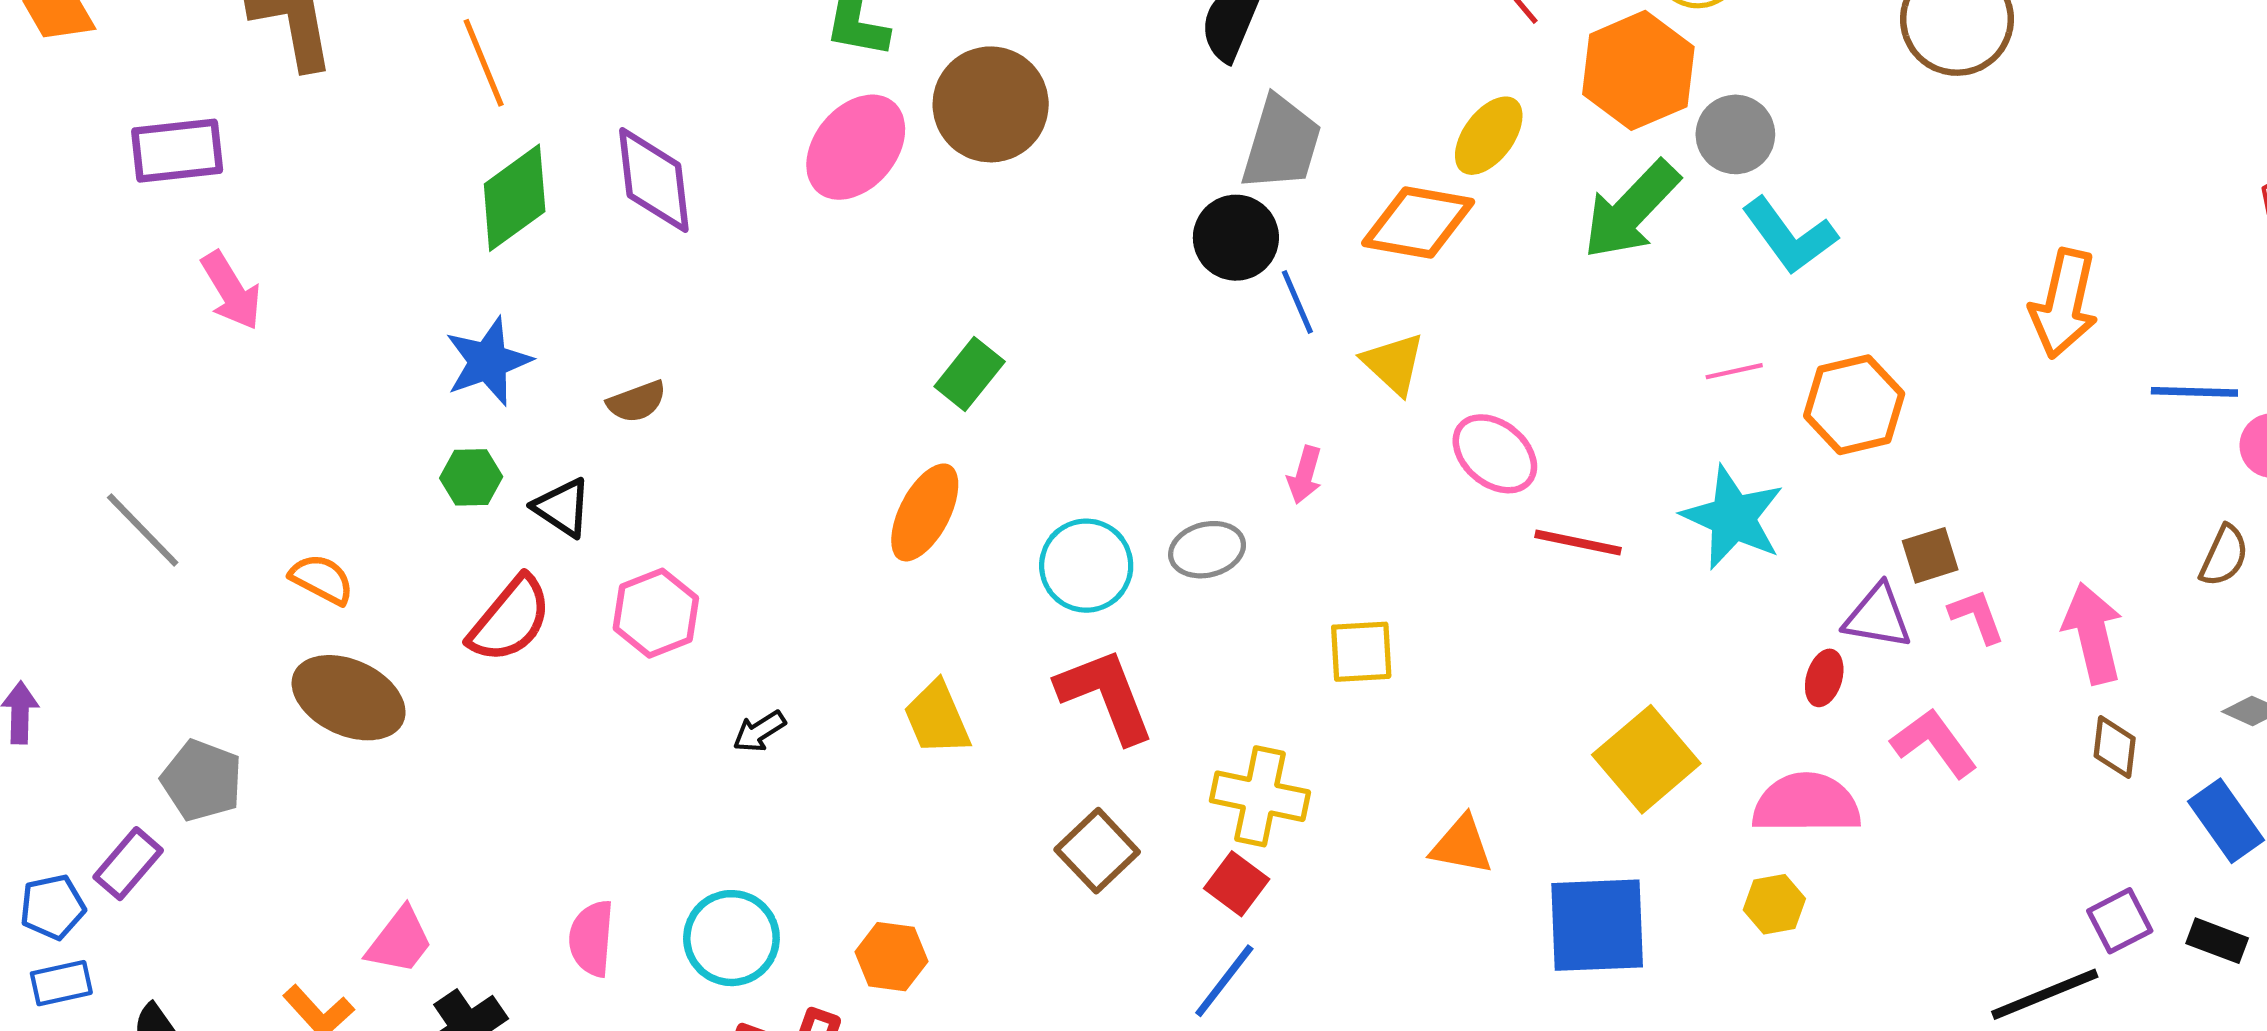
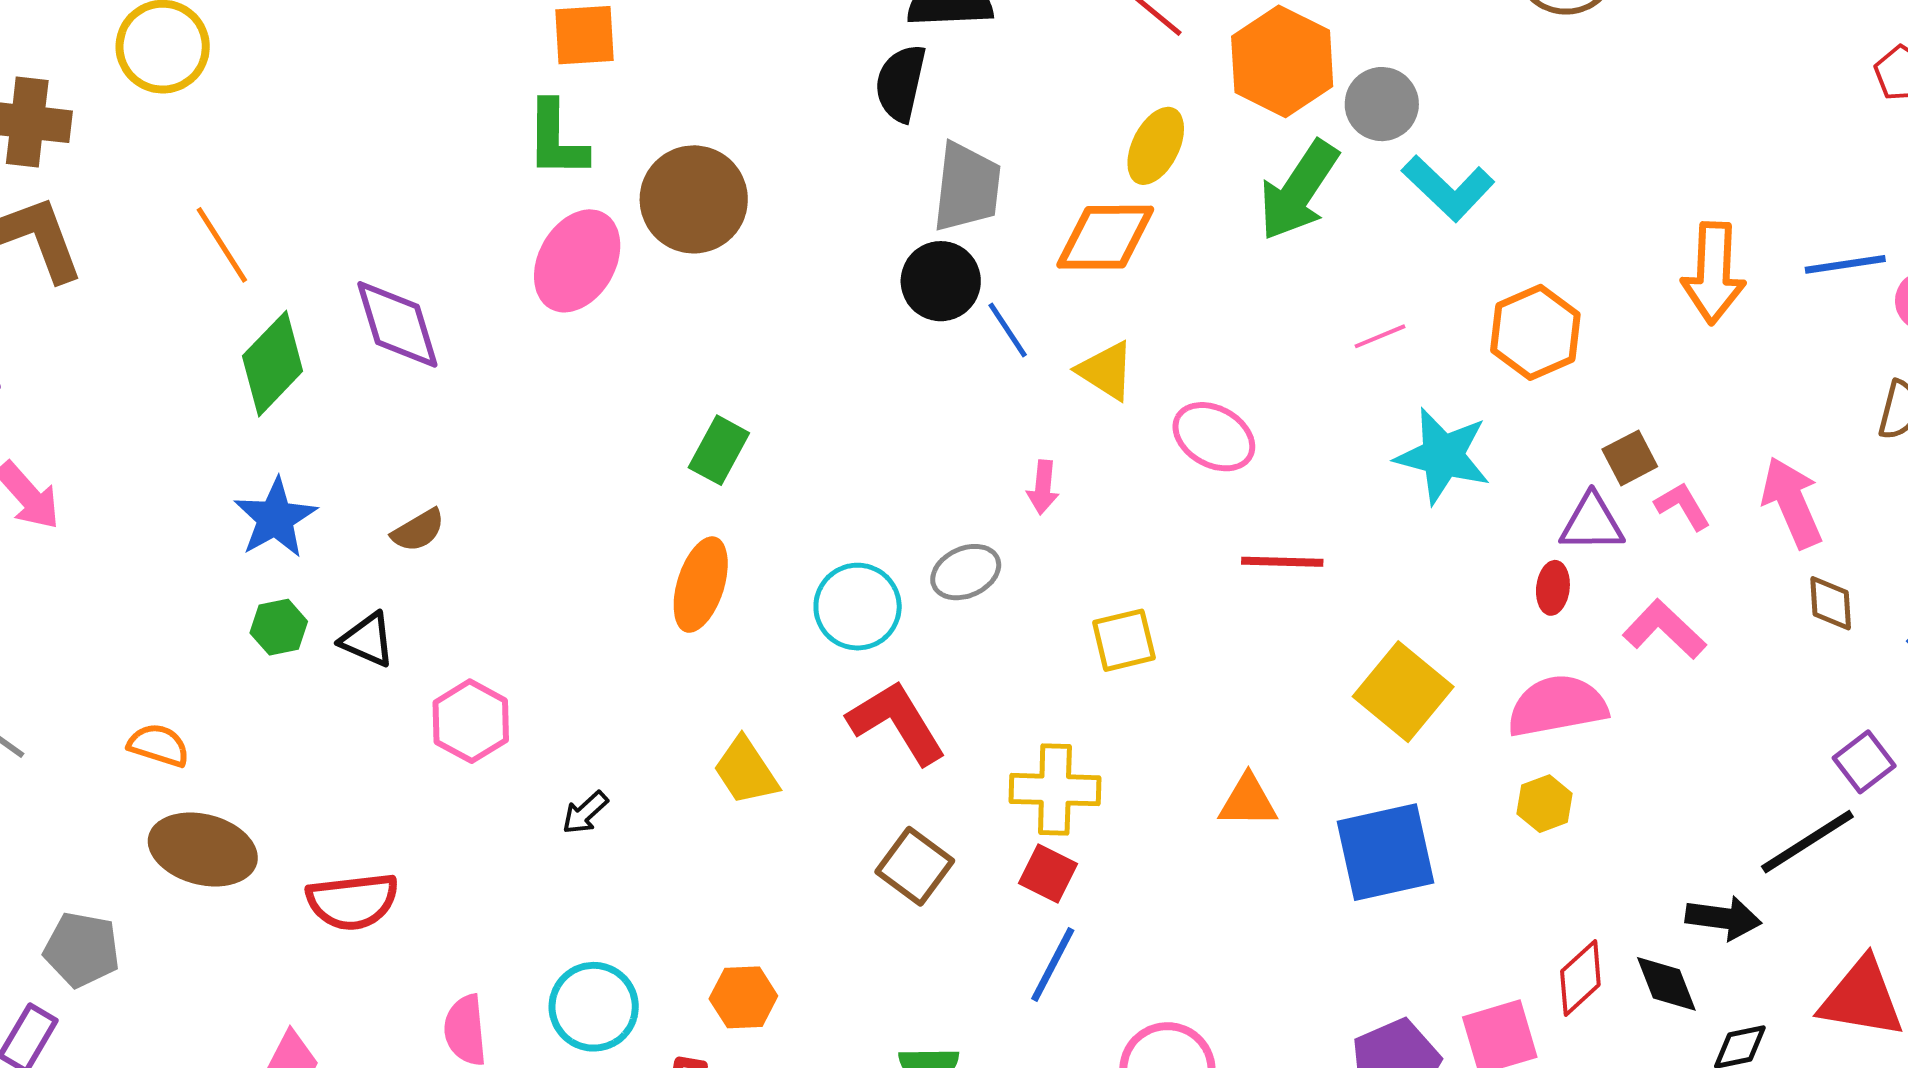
orange arrow: (2064, 304) -> (1713, 273), moved
pink line: (1734, 371) -> (1380, 336), moved
red line: (1578, 542) -> (1282, 562), moved
red semicircle: (510, 619) -> (352, 901), moved, turned 54

